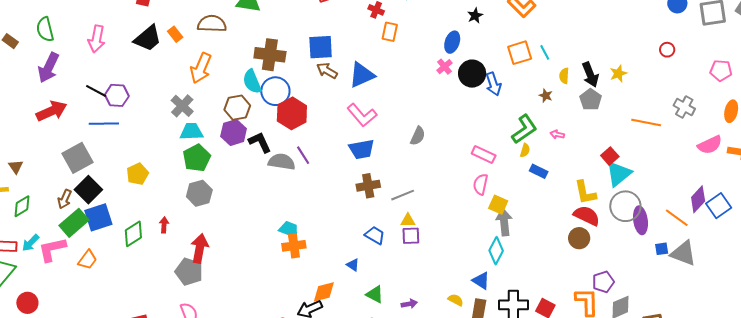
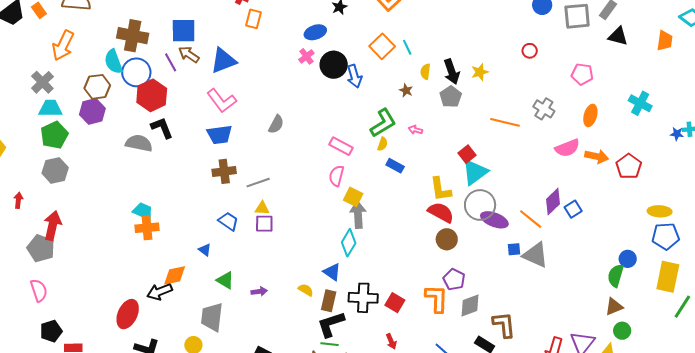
blue ellipse: (452, 42) -> (315, 32), turned 50
orange square: (520, 53) -> (382, 46), turned -30
black L-shape: (260, 142) -> (162, 128), moved
purple line: (303, 155) -> (171, 62), moved
blue square: (719, 206) -> (573, 209), size x0.7
purple ellipse: (640, 220) -> (494, 220), turned -64
brown circle: (579, 238) -> (447, 239), moved
purple pentagon: (603, 282) -> (454, 279), turned -30

